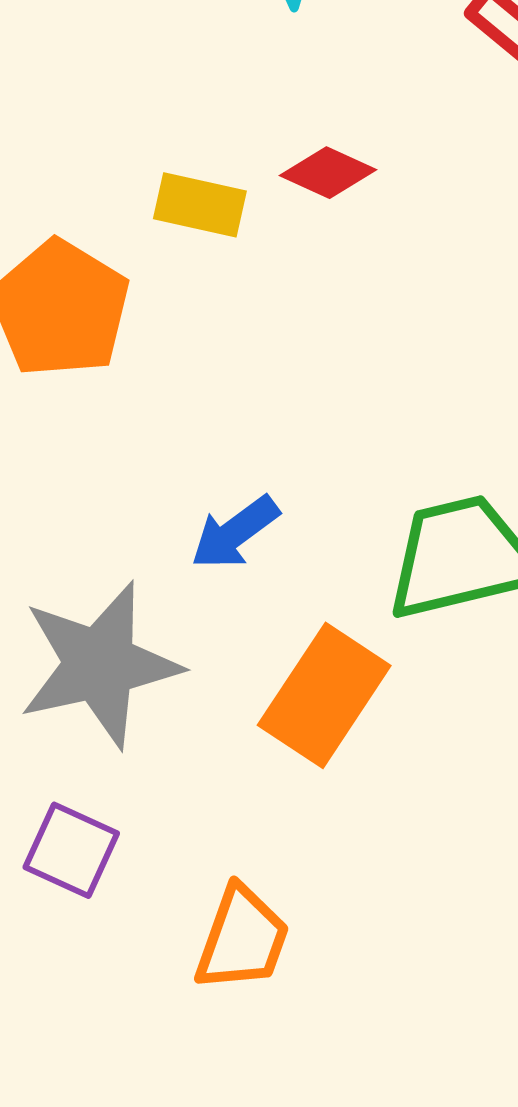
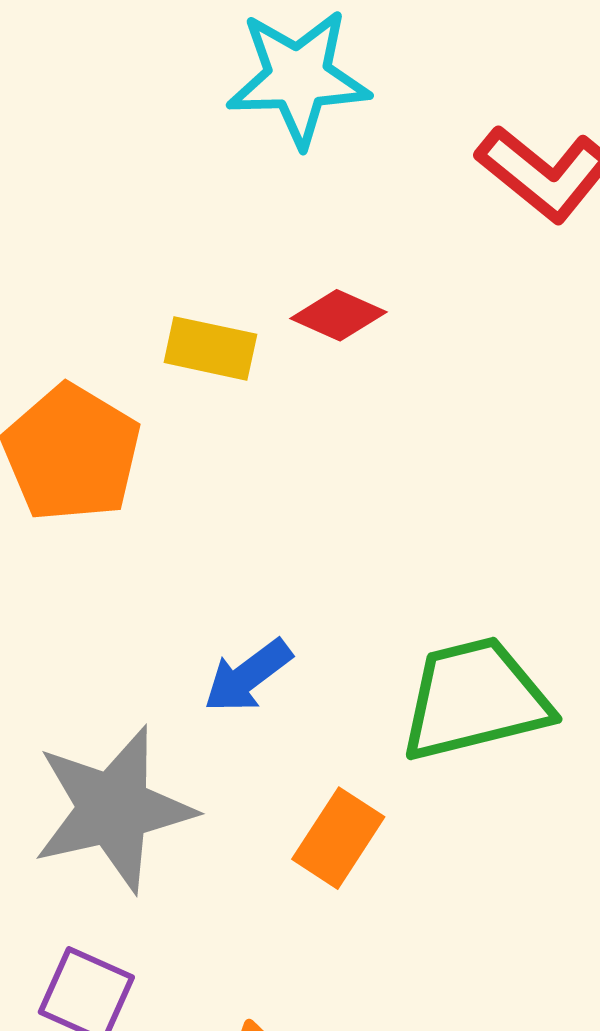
orange rectangle: (324, 695) -> (338, 838), size x0.7

